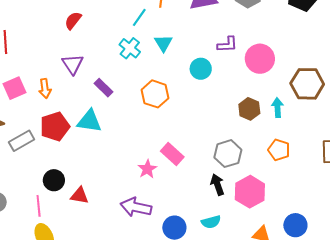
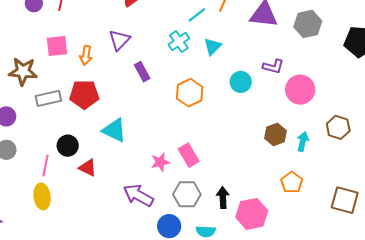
brown hexagon: (307, 84) -> (338, 127), size x0.7
cyan triangle: (89, 121) -> (114, 130), moved
gray hexagon: (228, 154) -> (187, 194), moved

